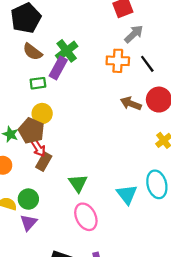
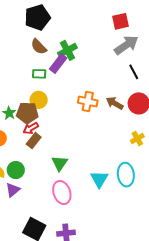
gray arrow: (134, 34) -> (126, 45), size x1.4
orange cross: (118, 61) -> (88, 102), moved
brown pentagon: (31, 131) -> (27, 113), turned -30
red arrow: (38, 148) -> (31, 128), turned 84

